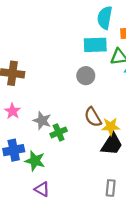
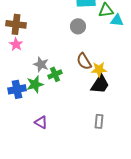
pink star: (12, 111) -> (16, 44), moved
green star: (35, 161) -> (35, 84), moved, turned -30

